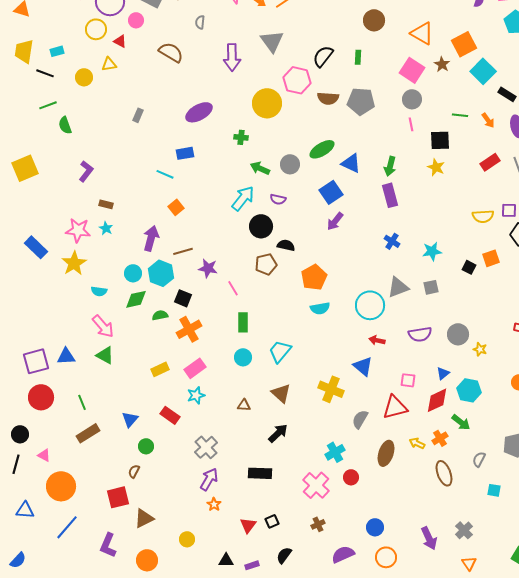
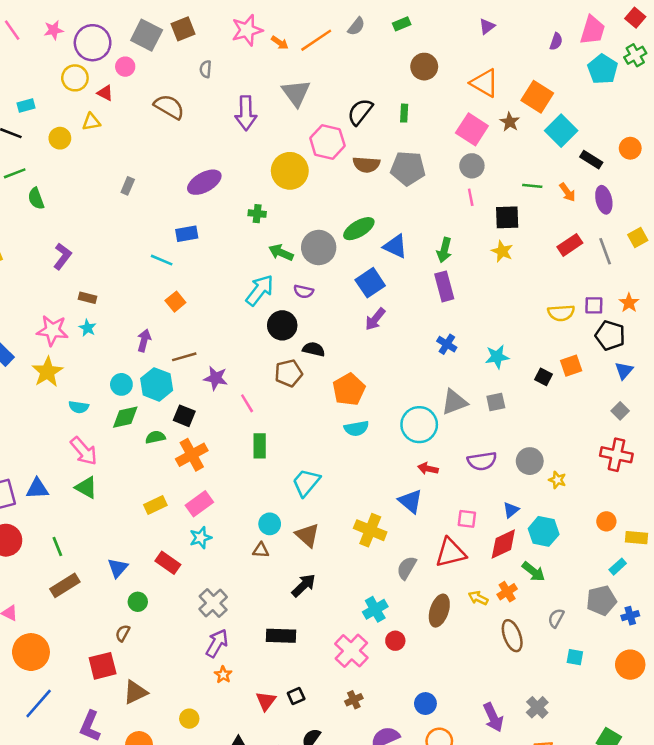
orange square: (464, 44) -> (537, 97), turned -30
gray circle: (290, 164) -> (319, 247), size x1.4
purple arrow: (151, 238) -> (144, 340), size x0.7
cyan circle: (243, 357) -> (270, 524), moved

